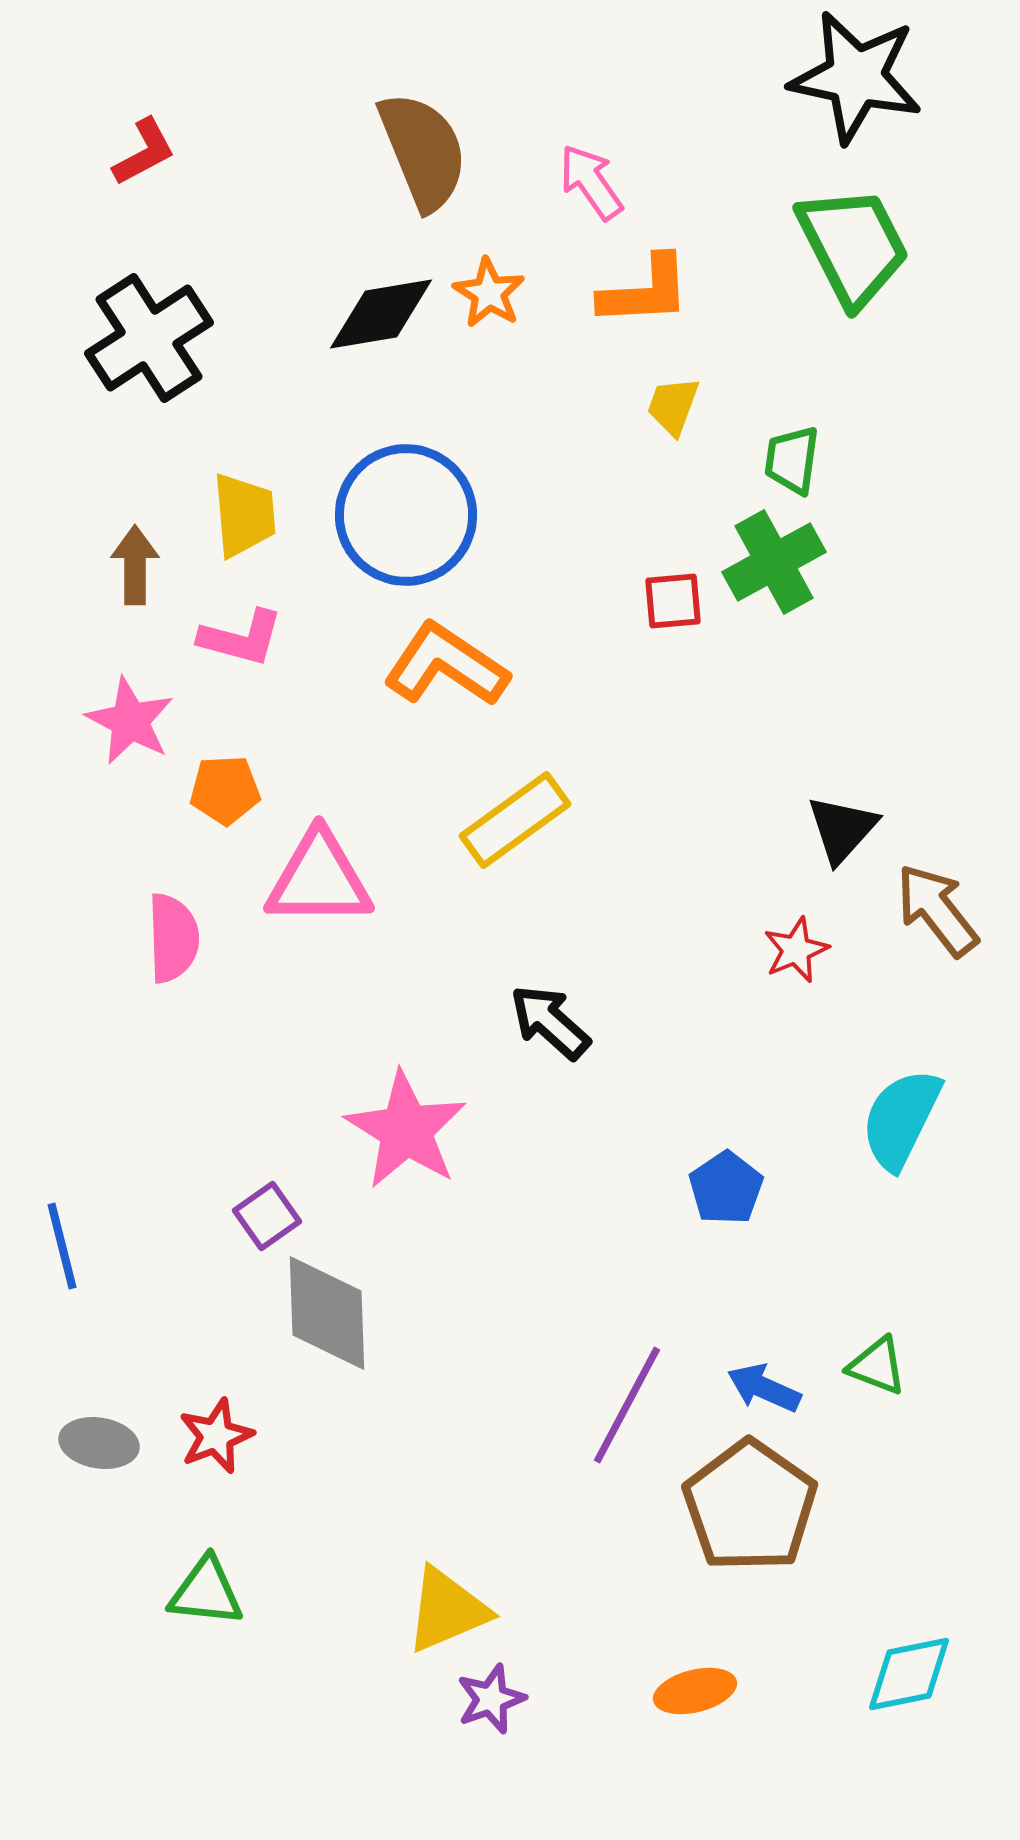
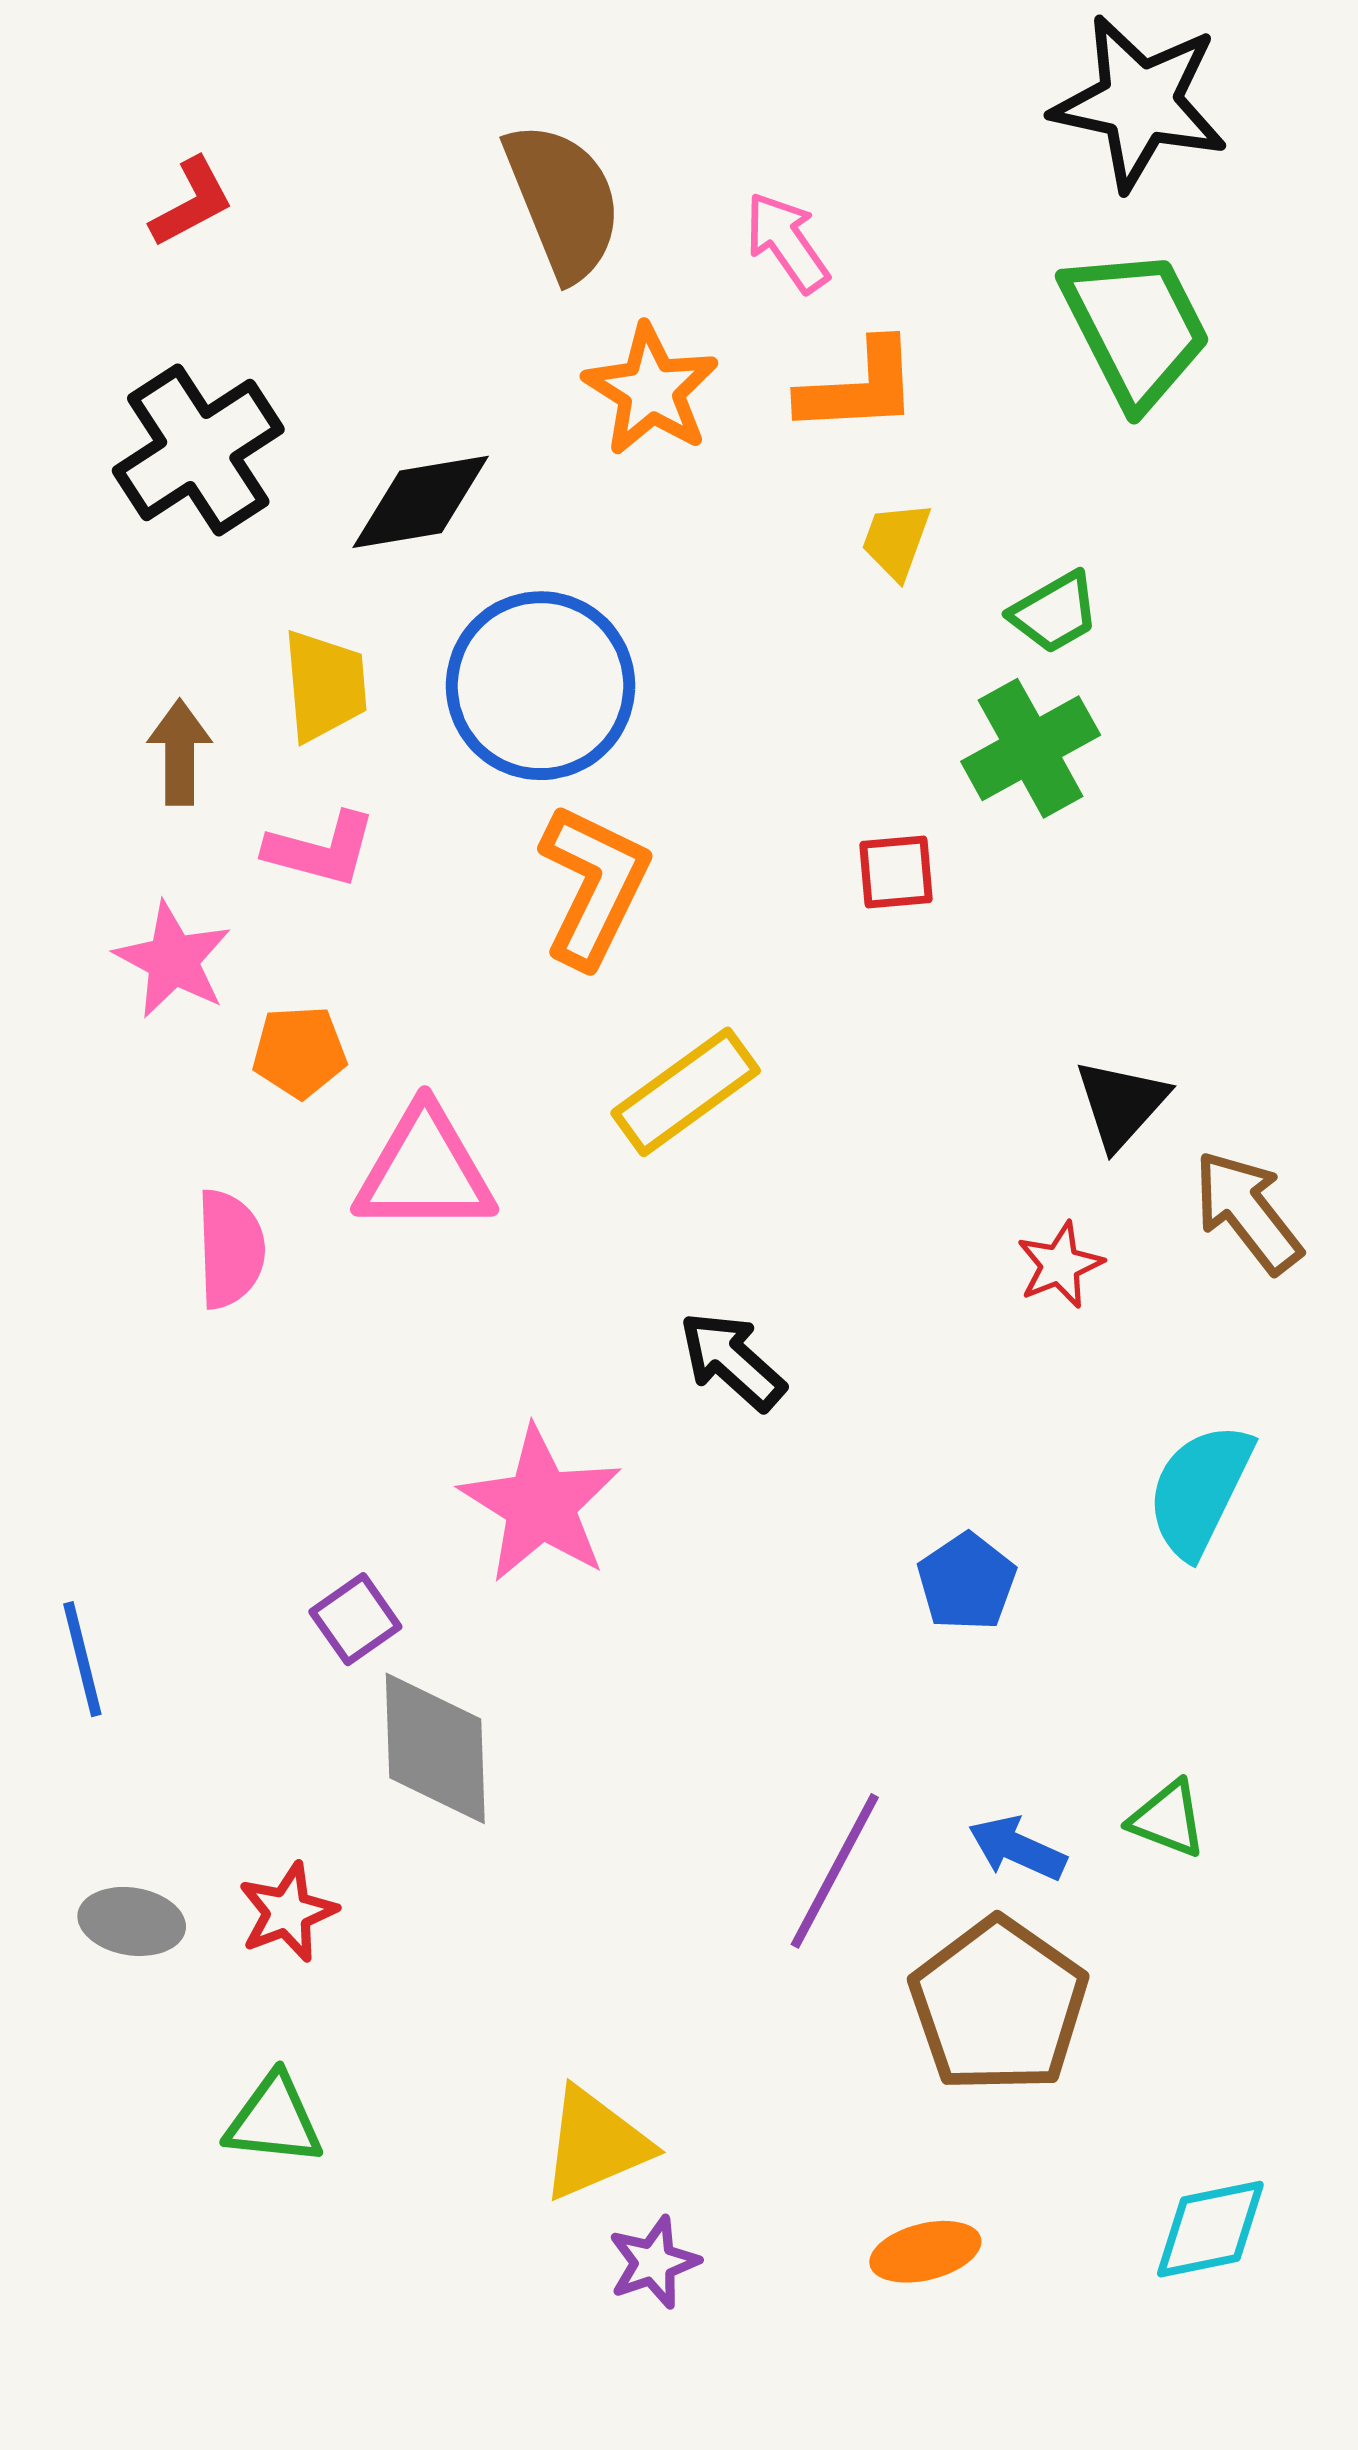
orange star: (489, 293) -> (651, 390), size x1.4
black diamond: (381, 314) -> (421, 502), moved
green trapezoid: (792, 460) -> (1055, 612), turned -128
red square: (673, 601) -> (896, 872), moved
orange L-shape: (446, 665) -> (594, 885), turned 82

